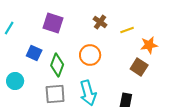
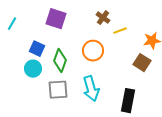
yellow line: (127, 30) -> (120, 31), moved
cyan circle: (15, 81) -> (33, 69), moved

